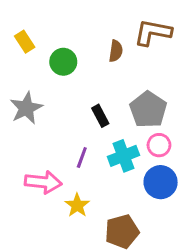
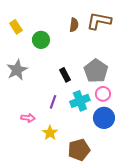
brown semicircle: (116, 51) -> (74, 25), moved
pink arrow: (43, 182) -> (28, 118), size x0.6

